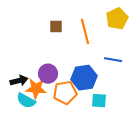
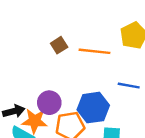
brown square: (56, 27) -> (59, 45), turned -32
orange line: (85, 32) -> (94, 51), turned -70

